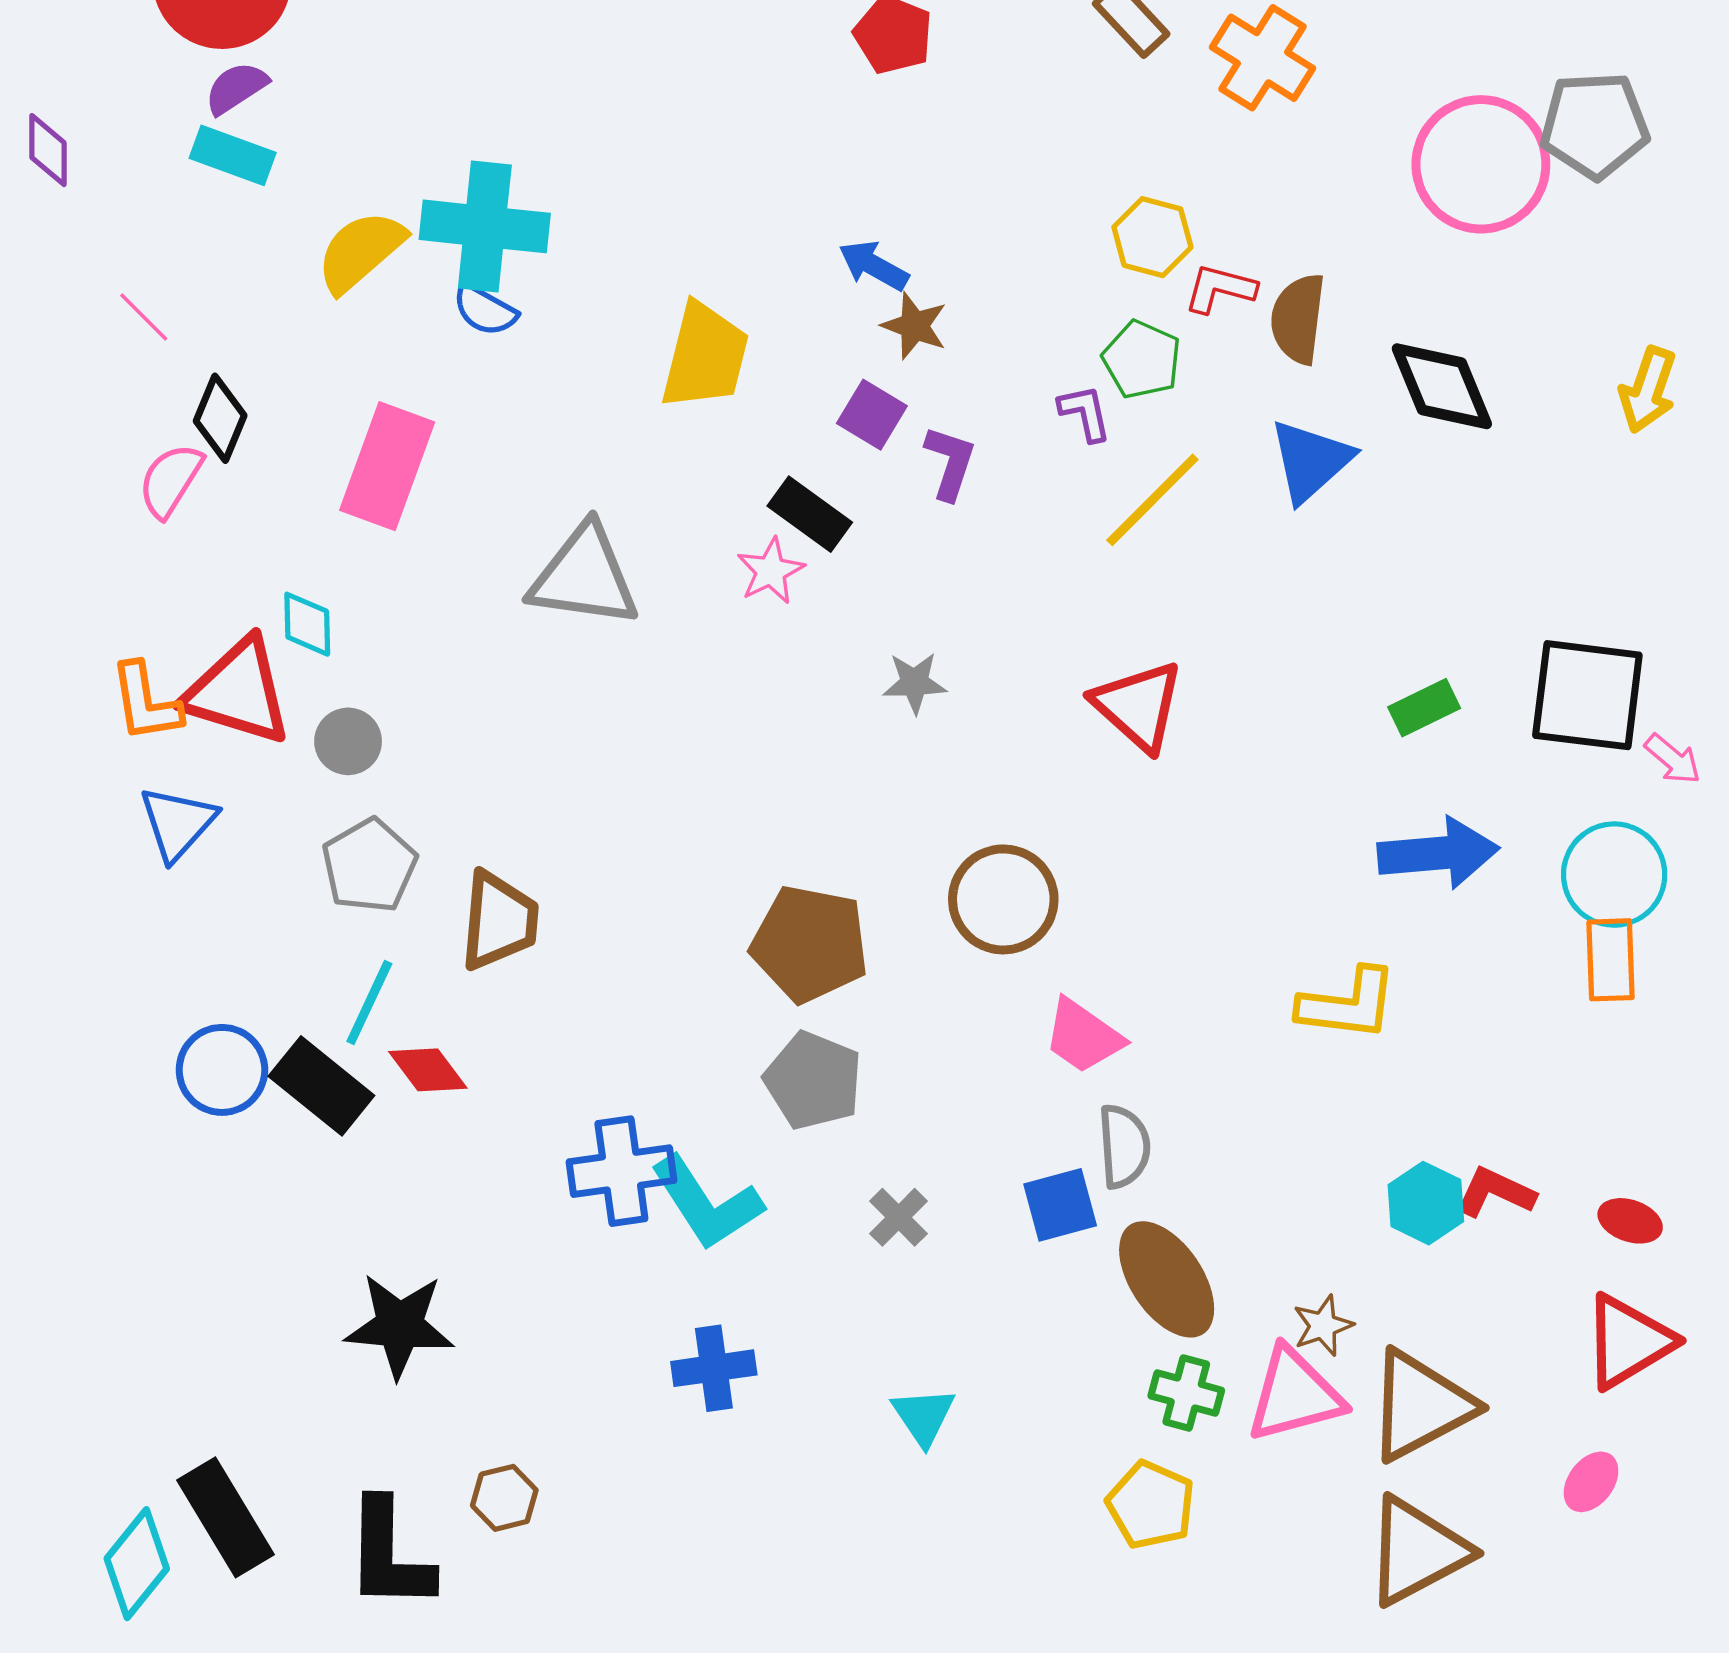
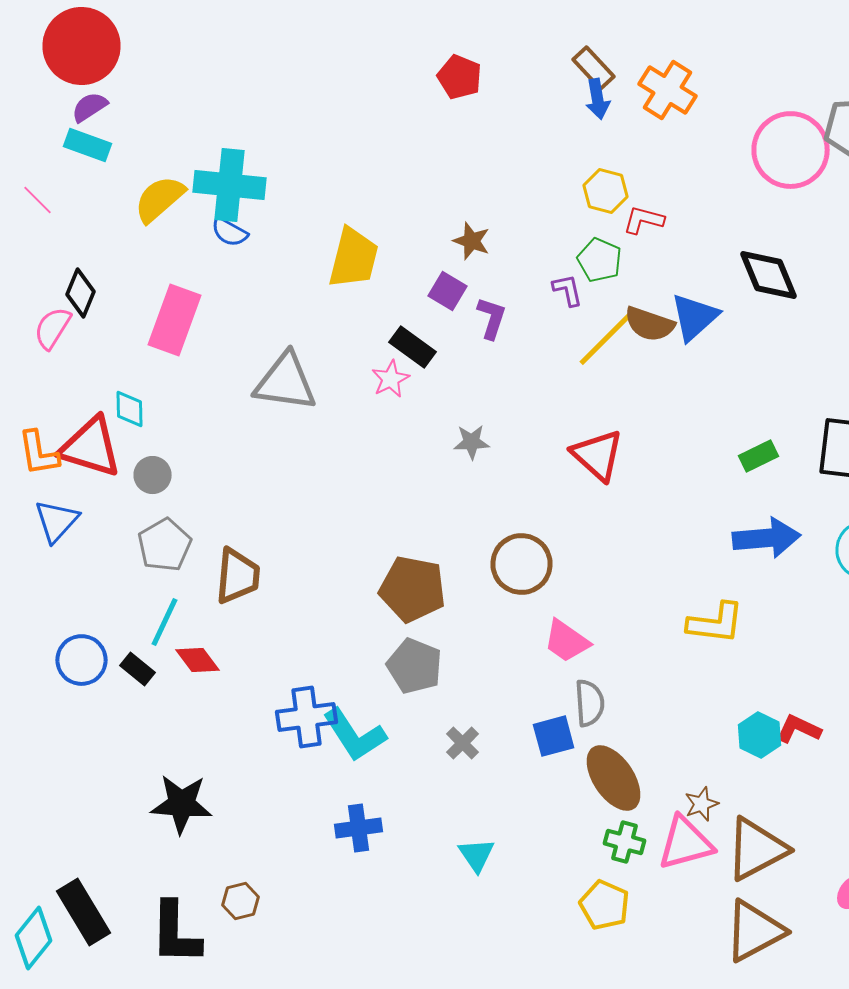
blue arrow: (874, 266) -> (598, 99), moved, turned -129
pink line: (144, 317) -> (38, 200), moved
brown semicircle: (1298, 319) -> (650, 324), moved, turned -78
black rectangle: (321, 1086) -> (138, 669), size x0.6

